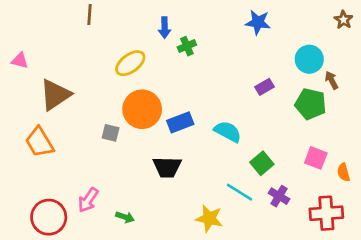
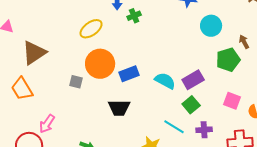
cyan circle: (309, 59) -> (211, 26), moved
purple rectangle: (265, 87) -> (193, 80), moved, size x1.5
green pentagon: (311, 104) -> (228, 60), turned -30
purple cross: (279, 196) -> (204, 130), turned -35
pink arrow: (88, 200) -> (47, 124), moved

